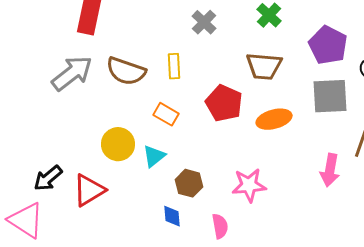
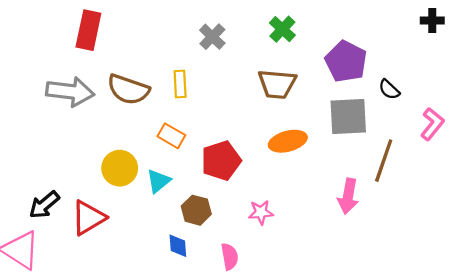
gray arrow: (72, 73) -> (70, 92), turned 45
red pentagon: (224, 103) -> (221, 161), moved, turned 30
pink star: (249, 185) -> (261, 212), size x0.7

